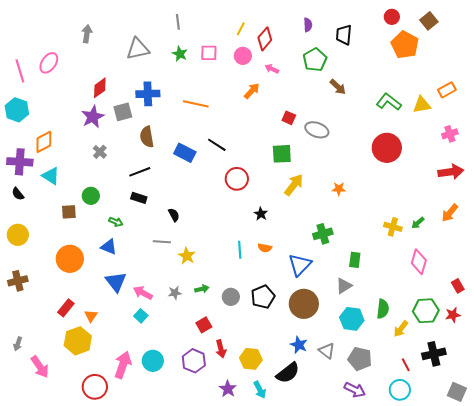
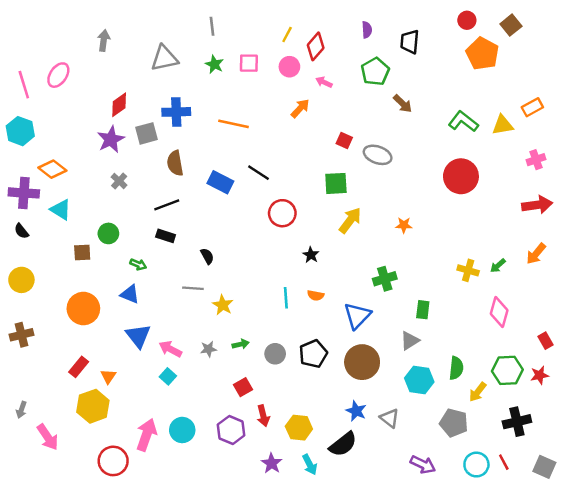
orange diamond: (44, 142) -> (52, 169), turned 65
gray pentagon: (360, 359) -> (454, 423), moved
red line: (406, 365) -> (504, 462), moved

